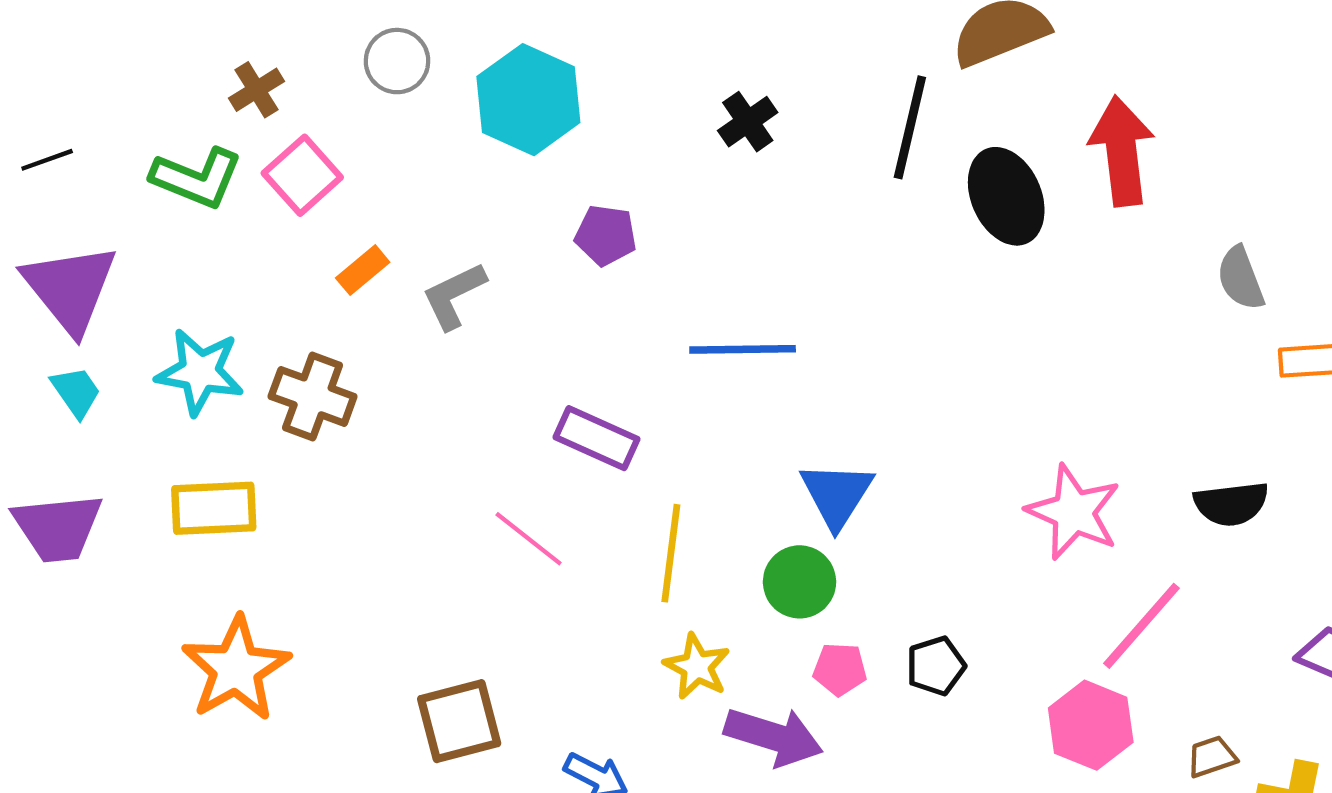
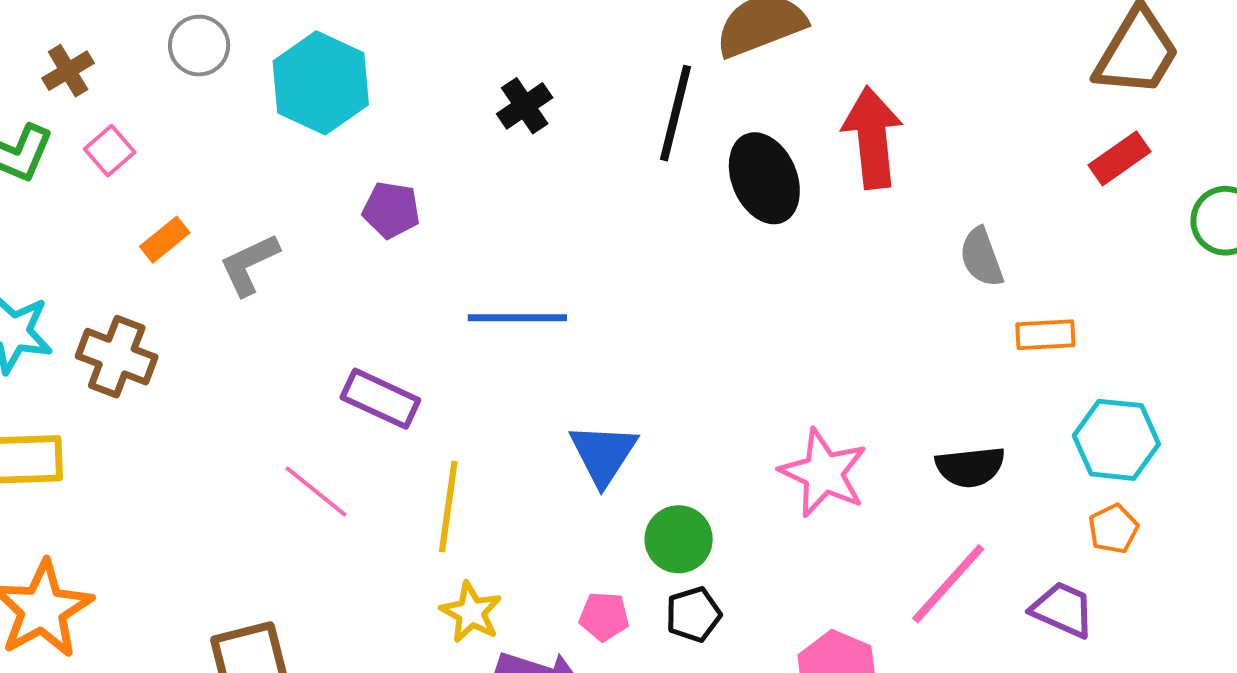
pink square: (302, 175) -> (110, 151), size x0.7
green circle: (800, 582) -> (679, 539), moved
pink line: (1141, 626) -> (948, 584), moved

